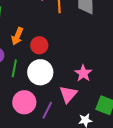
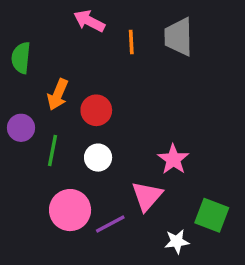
white circle: (40, 72) -> (98, 158), size x0.6
purple line: (47, 110) -> (110, 224), turned 36

